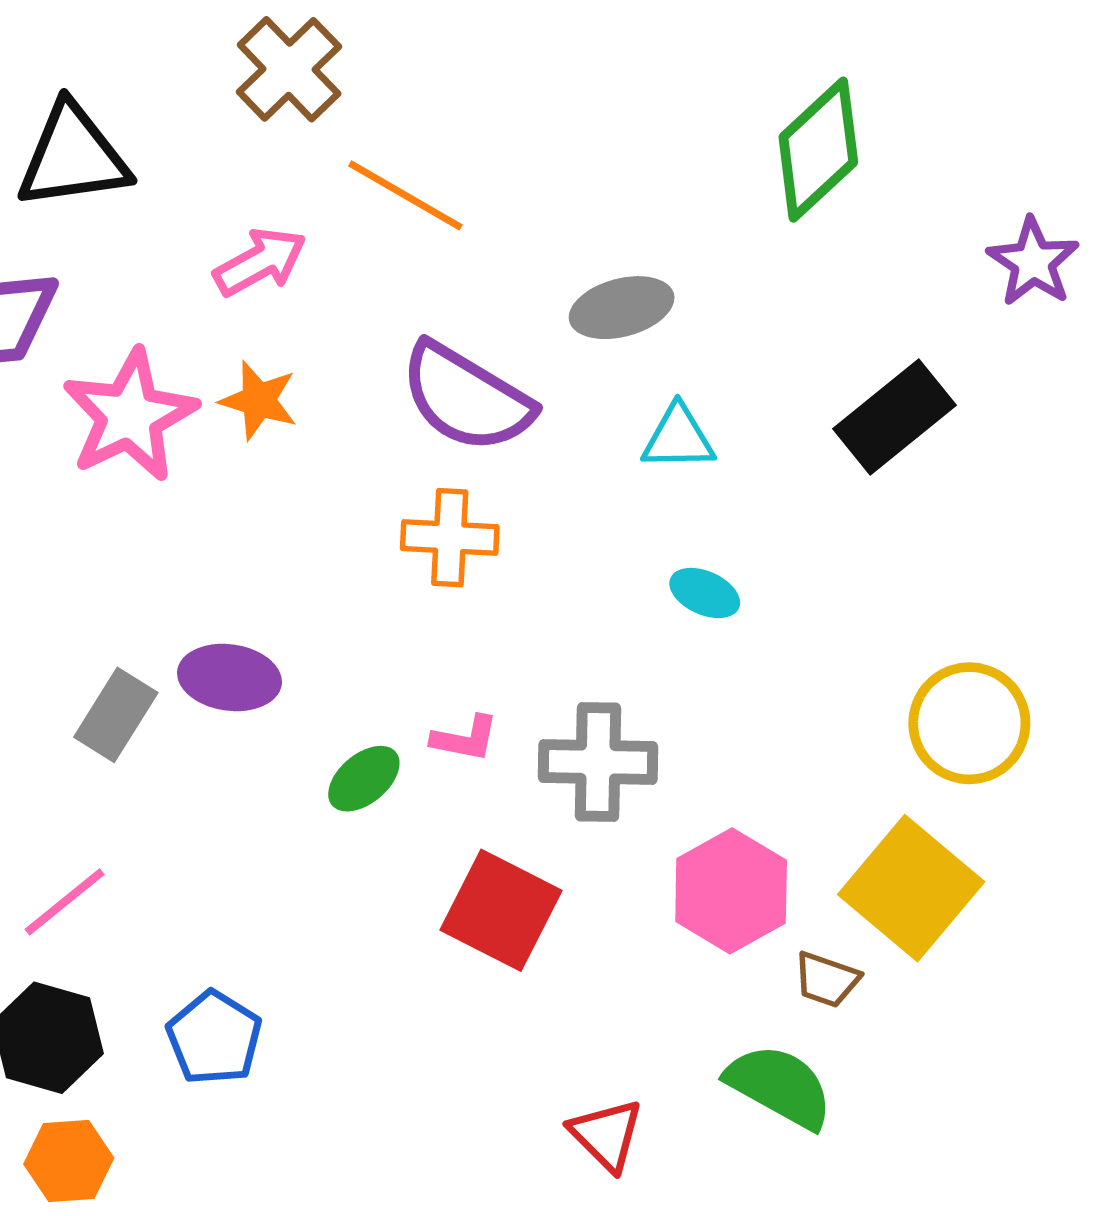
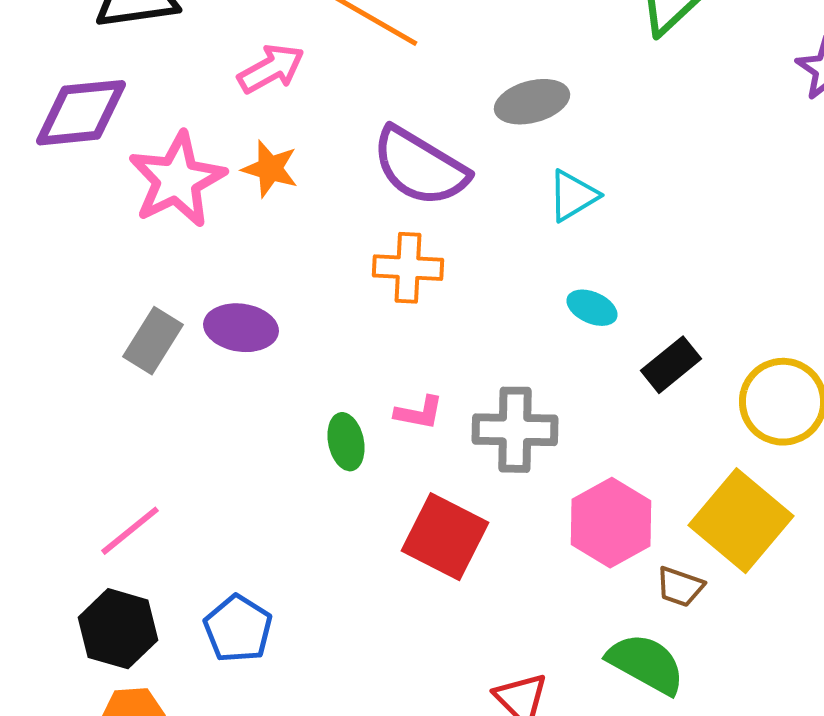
black rectangle: (895, 417) -> (671, 365), moved, size x0.7
cyan triangle: (678, 438) -> (573, 196), turned -30
purple ellipse: (229, 678) -> (241, 328), moved
gray rectangle: (116, 715) -> (153, 341), moved
green ellipse: (364, 779) -> (346, 442), turned -62

